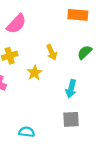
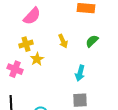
yellow star: (35, 73) -> (37, 59), moved

